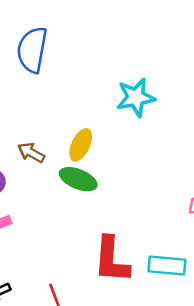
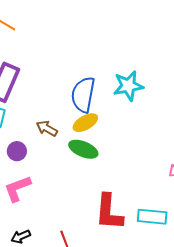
blue semicircle: (32, 50) -> (83, 95), moved
yellow ellipse: (81, 145) -> (85, 123), turned 35

